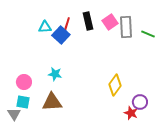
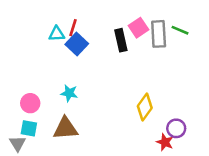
black rectangle: (88, 21) -> (121, 40), moved
red line: (67, 24) -> (73, 28), moved
green line: (148, 34) -> (180, 30), moved

